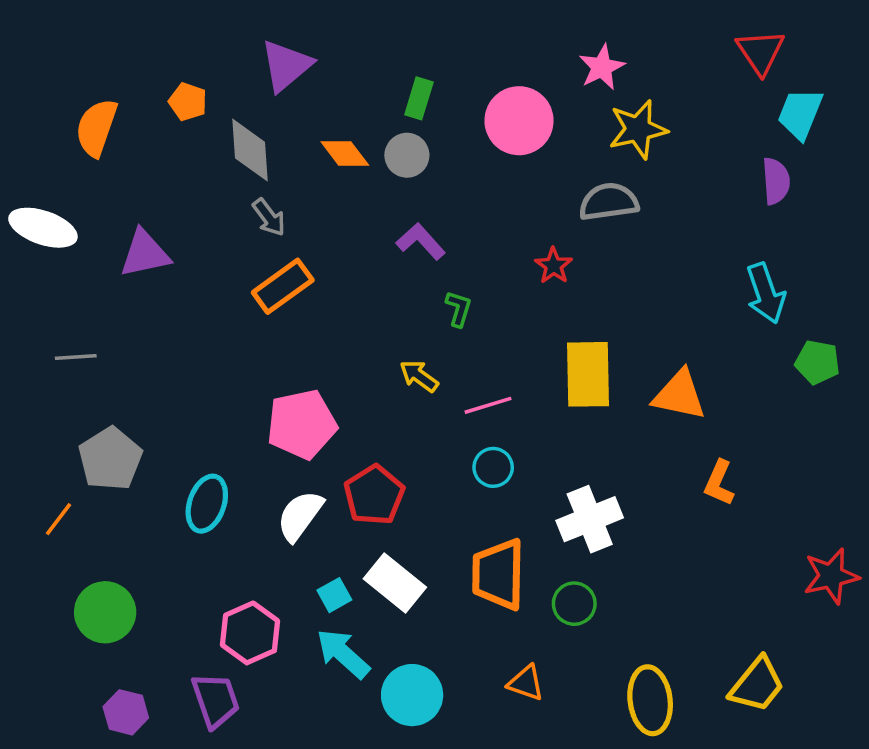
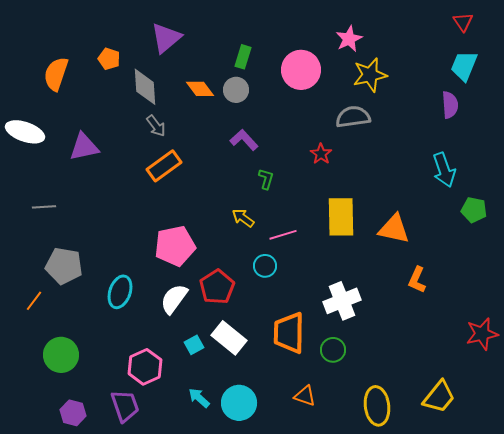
red triangle: (760, 52) -> (463, 22), moved, size x0.7
gray pentagon: (110, 459) -> (64, 266), turned -30
cyan circle: (493, 467) -> (265, 266), moved
cyan arrow: (343, 654) -> (199, 398), moved, size x0.7

